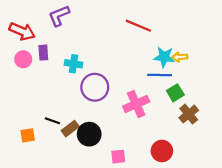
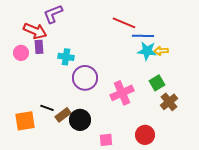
red arrow: (22, 31) -> (35, 31), moved
blue line: (160, 75) -> (143, 36), moved
orange square: (28, 135) -> (25, 121), size x1.5

